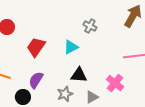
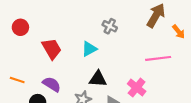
red trapezoid: (36, 47) -> (52, 49), turned 115
purple semicircle: (36, 80) -> (52, 84), turned 90

